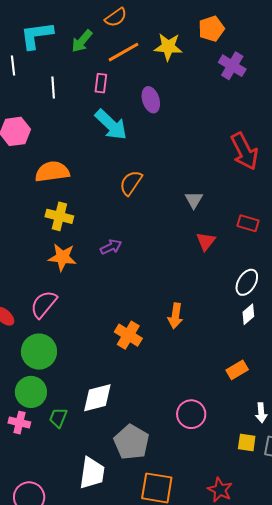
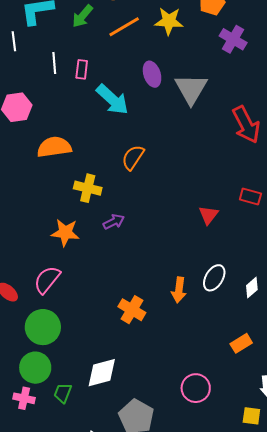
pink rectangle: (101, 83) -> (82, 69), moved
gray triangle: (194, 200) -> (191, 89), moved, size x1.8
yellow cross: (59, 216) -> (88, 188), moved
white ellipse: (247, 282) -> (214, 278), moved

